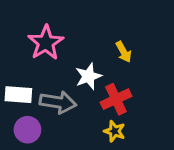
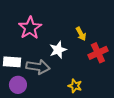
red cross: (116, 99) -> (98, 53), moved

